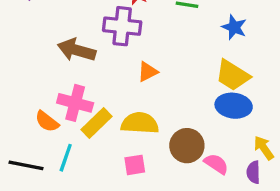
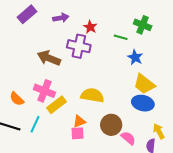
blue star: (234, 27) -> (135, 57), moved
orange triangle: (148, 72) -> (79, 121), moved
orange semicircle: (47, 121) -> (17, 99), moved
yellow semicircle: (140, 123) -> (92, 95), moved

